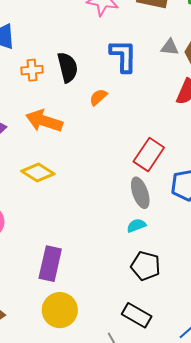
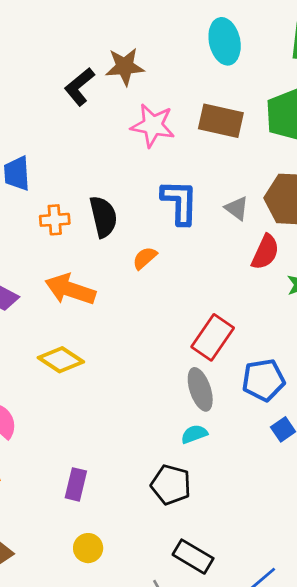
gray triangle: (170, 47) -> (237, 208), moved, turned 30
purple rectangle: (50, 264) -> (76, 484), size x0.7
black pentagon: (146, 266) -> (171, 485), moved
yellow circle: (60, 310) -> (88, 548), size x0.6

